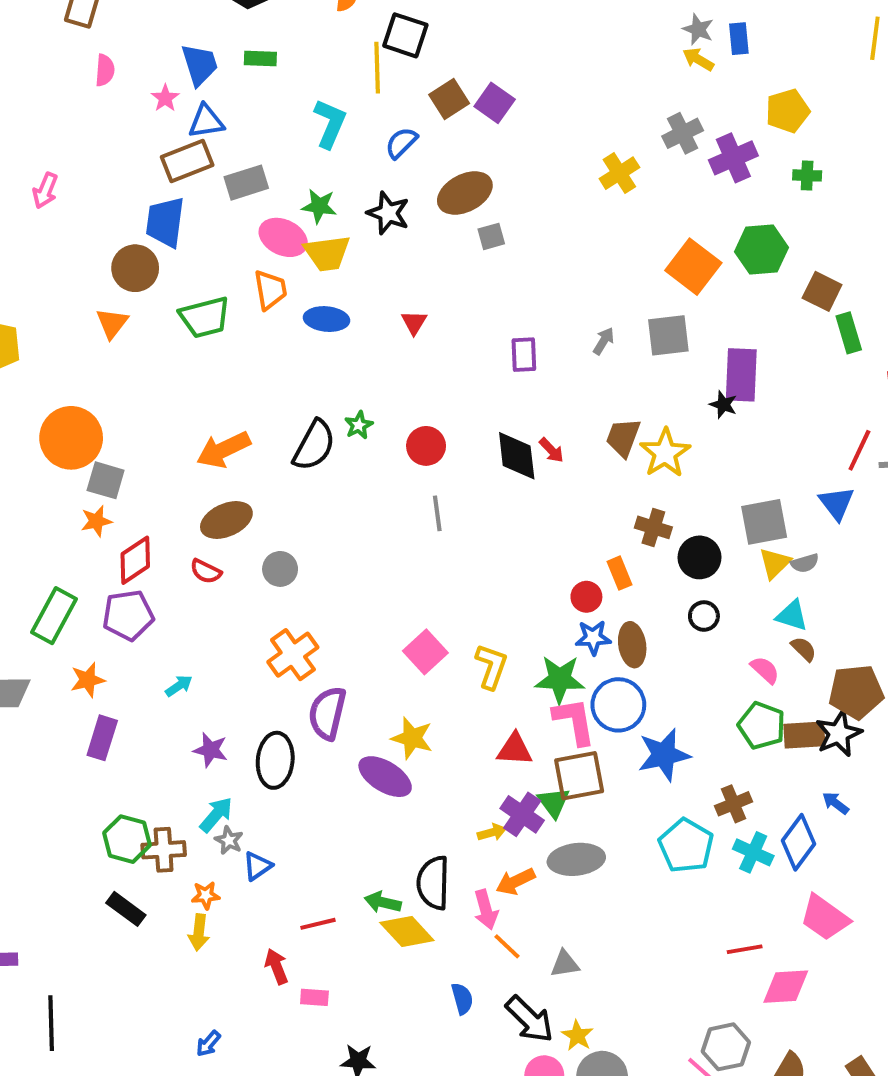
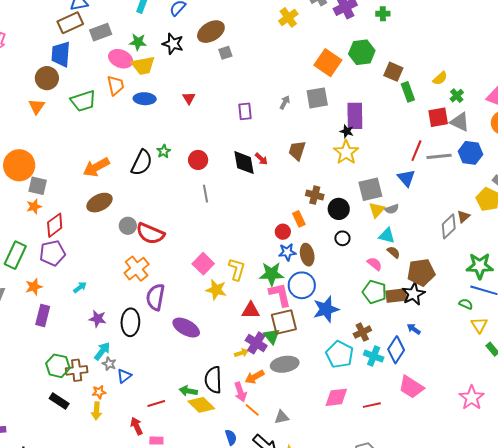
yellow star: (665, 453) -> (346, 152), moved
red semicircle: (206, 571) -> (150, 234), moved, size x1.8
yellow star: (412, 738) -> (216, 290), moved
pink diamond: (786, 987) -> (336, 397), moved

